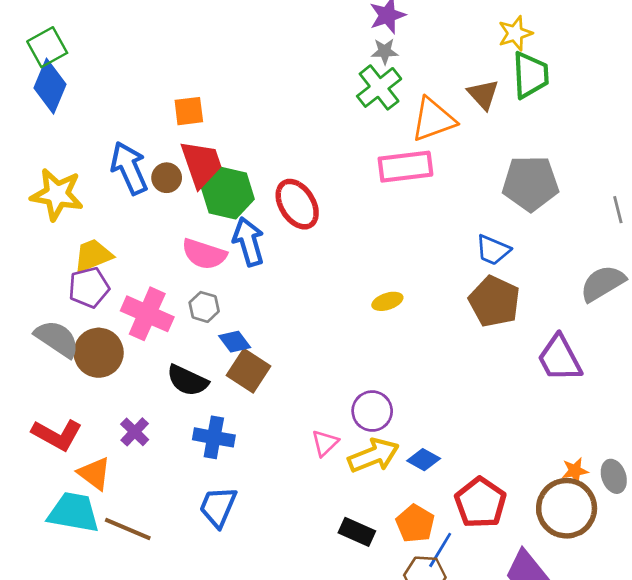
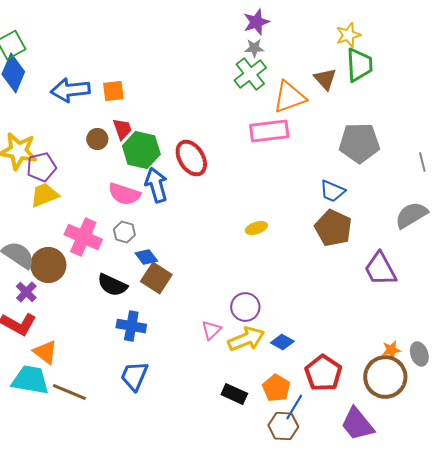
red trapezoid: (201, 164) -> (122, 129), size x0.6
blue arrow: (129, 168) -> (70, 90), moved, turned -72
purple pentagon: (89, 287) -> (41, 167), moved
purple cross: (135, 432) -> (26, 292), moved

